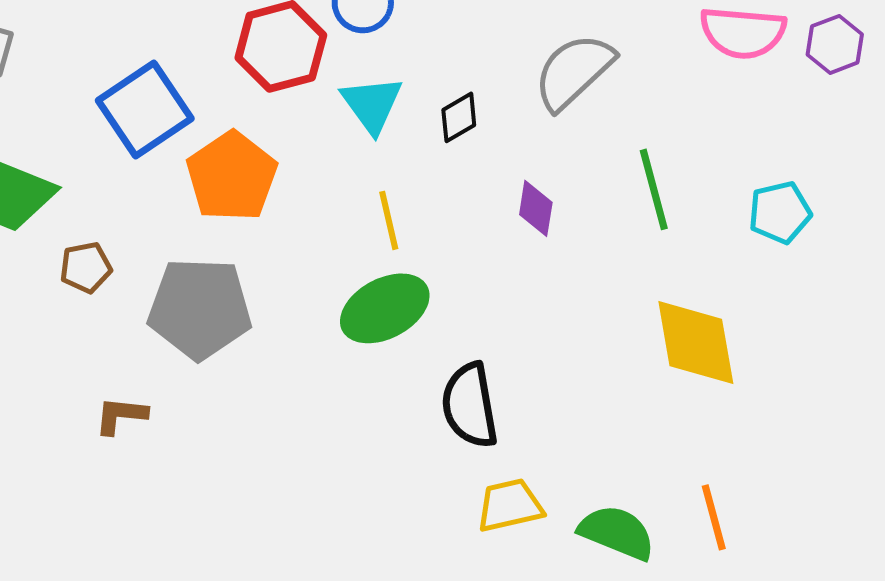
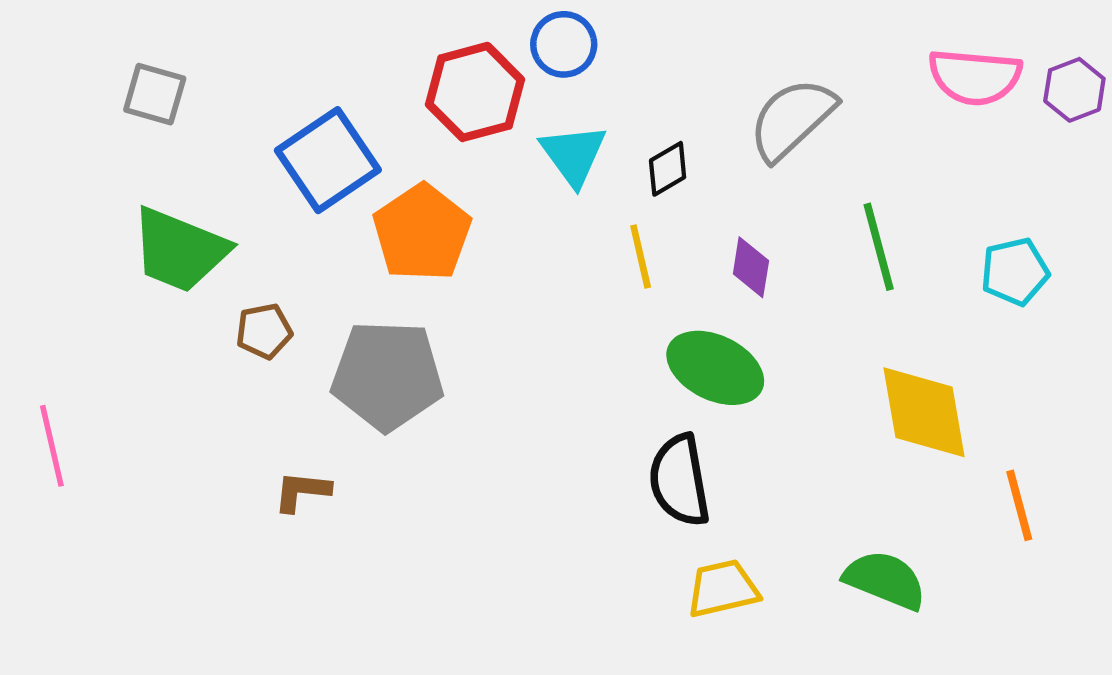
yellow line: (389, 220) -> (641, 256), moved
green ellipse: (385, 308) -> (715, 368), moved, turned 54
orange line: (714, 517) -> (1019, 505), moved
green semicircle: (617, 532) -> (885, 580), moved

